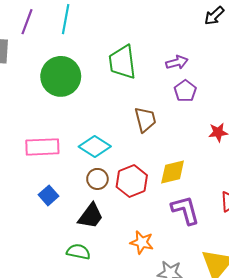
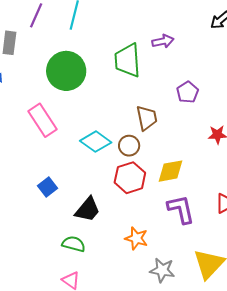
purple arrow: (177, 62) -> (163, 41), moved
pink rectangle: (42, 147) -> (42, 120), moved, turned 56
brown circle: (97, 179) -> (129, 146), moved

